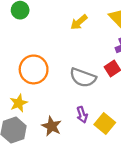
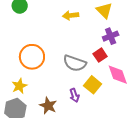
yellow arrow: (79, 22) -> (71, 15), turned 35
yellow square: (105, 124) -> (93, 85), moved

